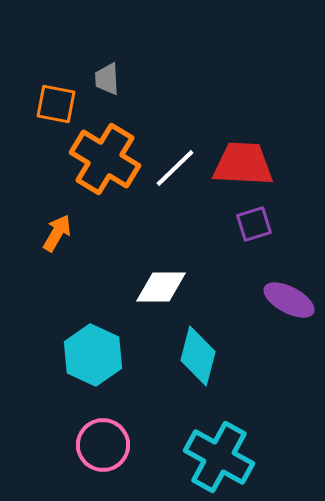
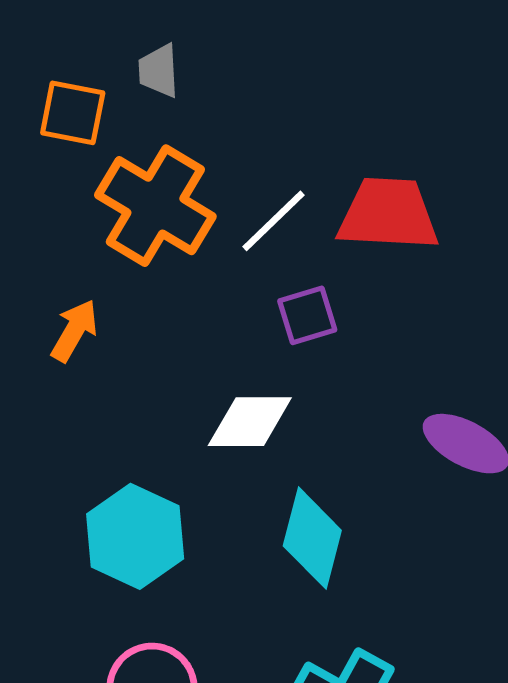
purple square: (254, 224) -> (307, 315), moved

